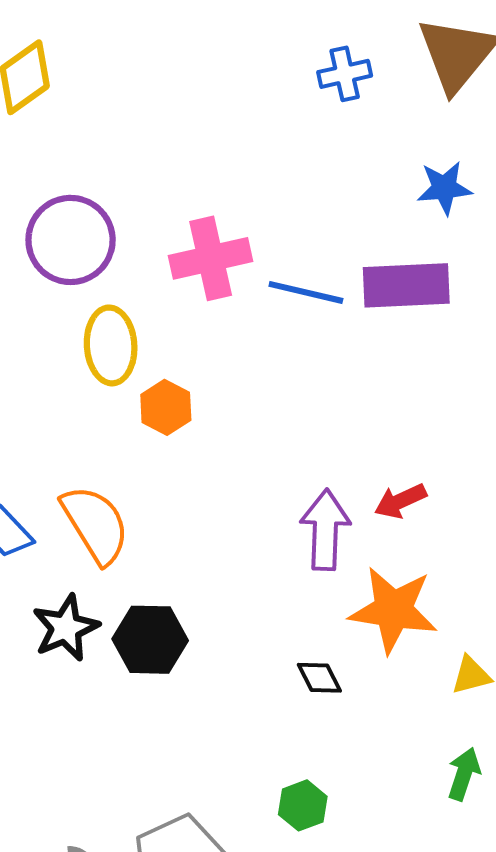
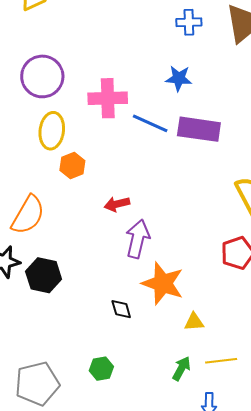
blue star: (444, 188) -> (179, 78), moved
red arrow: (400, 501) -> (117, 204), moved
orange semicircle: (95, 524) -> (28, 215), turned 51

